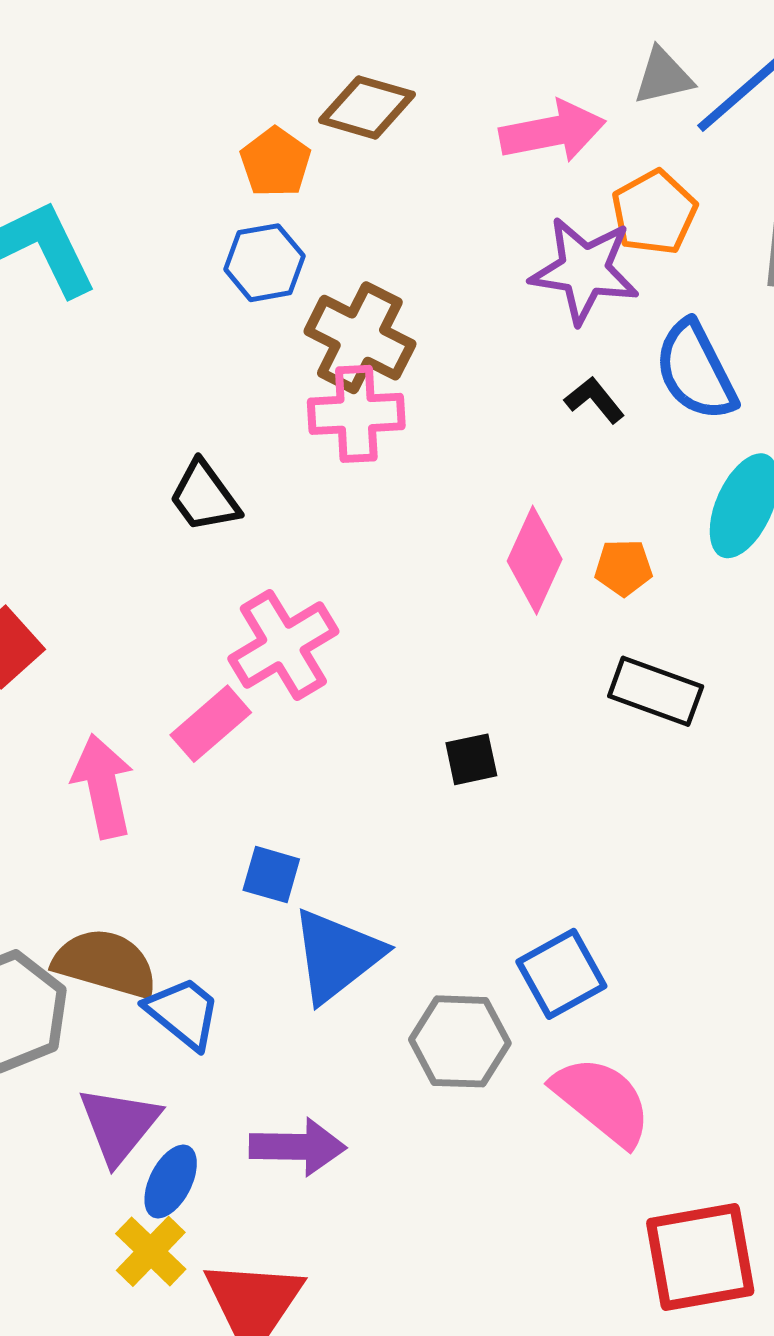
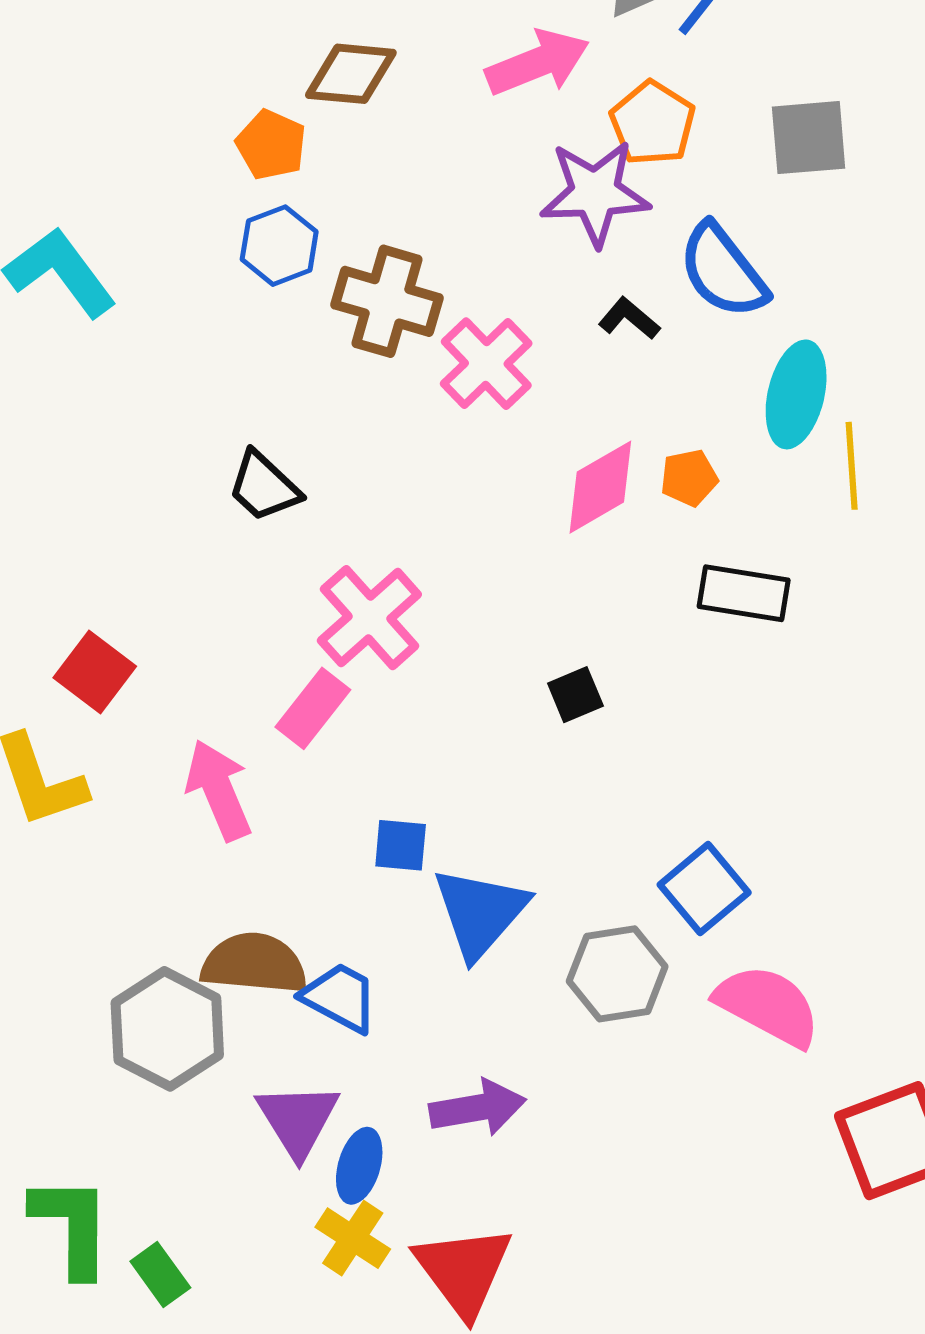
pink cross: (356, 414) -> (486, 364), moved, turned -30
pink diamond: (535, 560) -> (600, 487), turned 46

